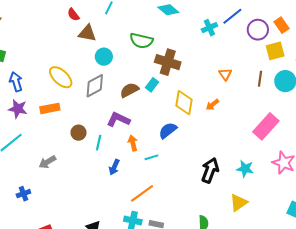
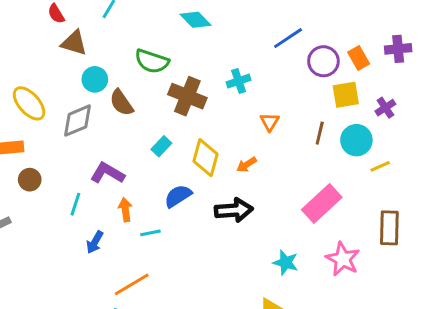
cyan cross: (209, 28) -> (239, 81), moved
cyan rectangle: (152, 85) -> (161, 146), moved
brown semicircle: (129, 90) -> (121, 103), moved, turned -102
brown circle: (79, 133) -> (30, 180), moved
black arrow: (210, 170) -> (234, 210), moved, turned 60

